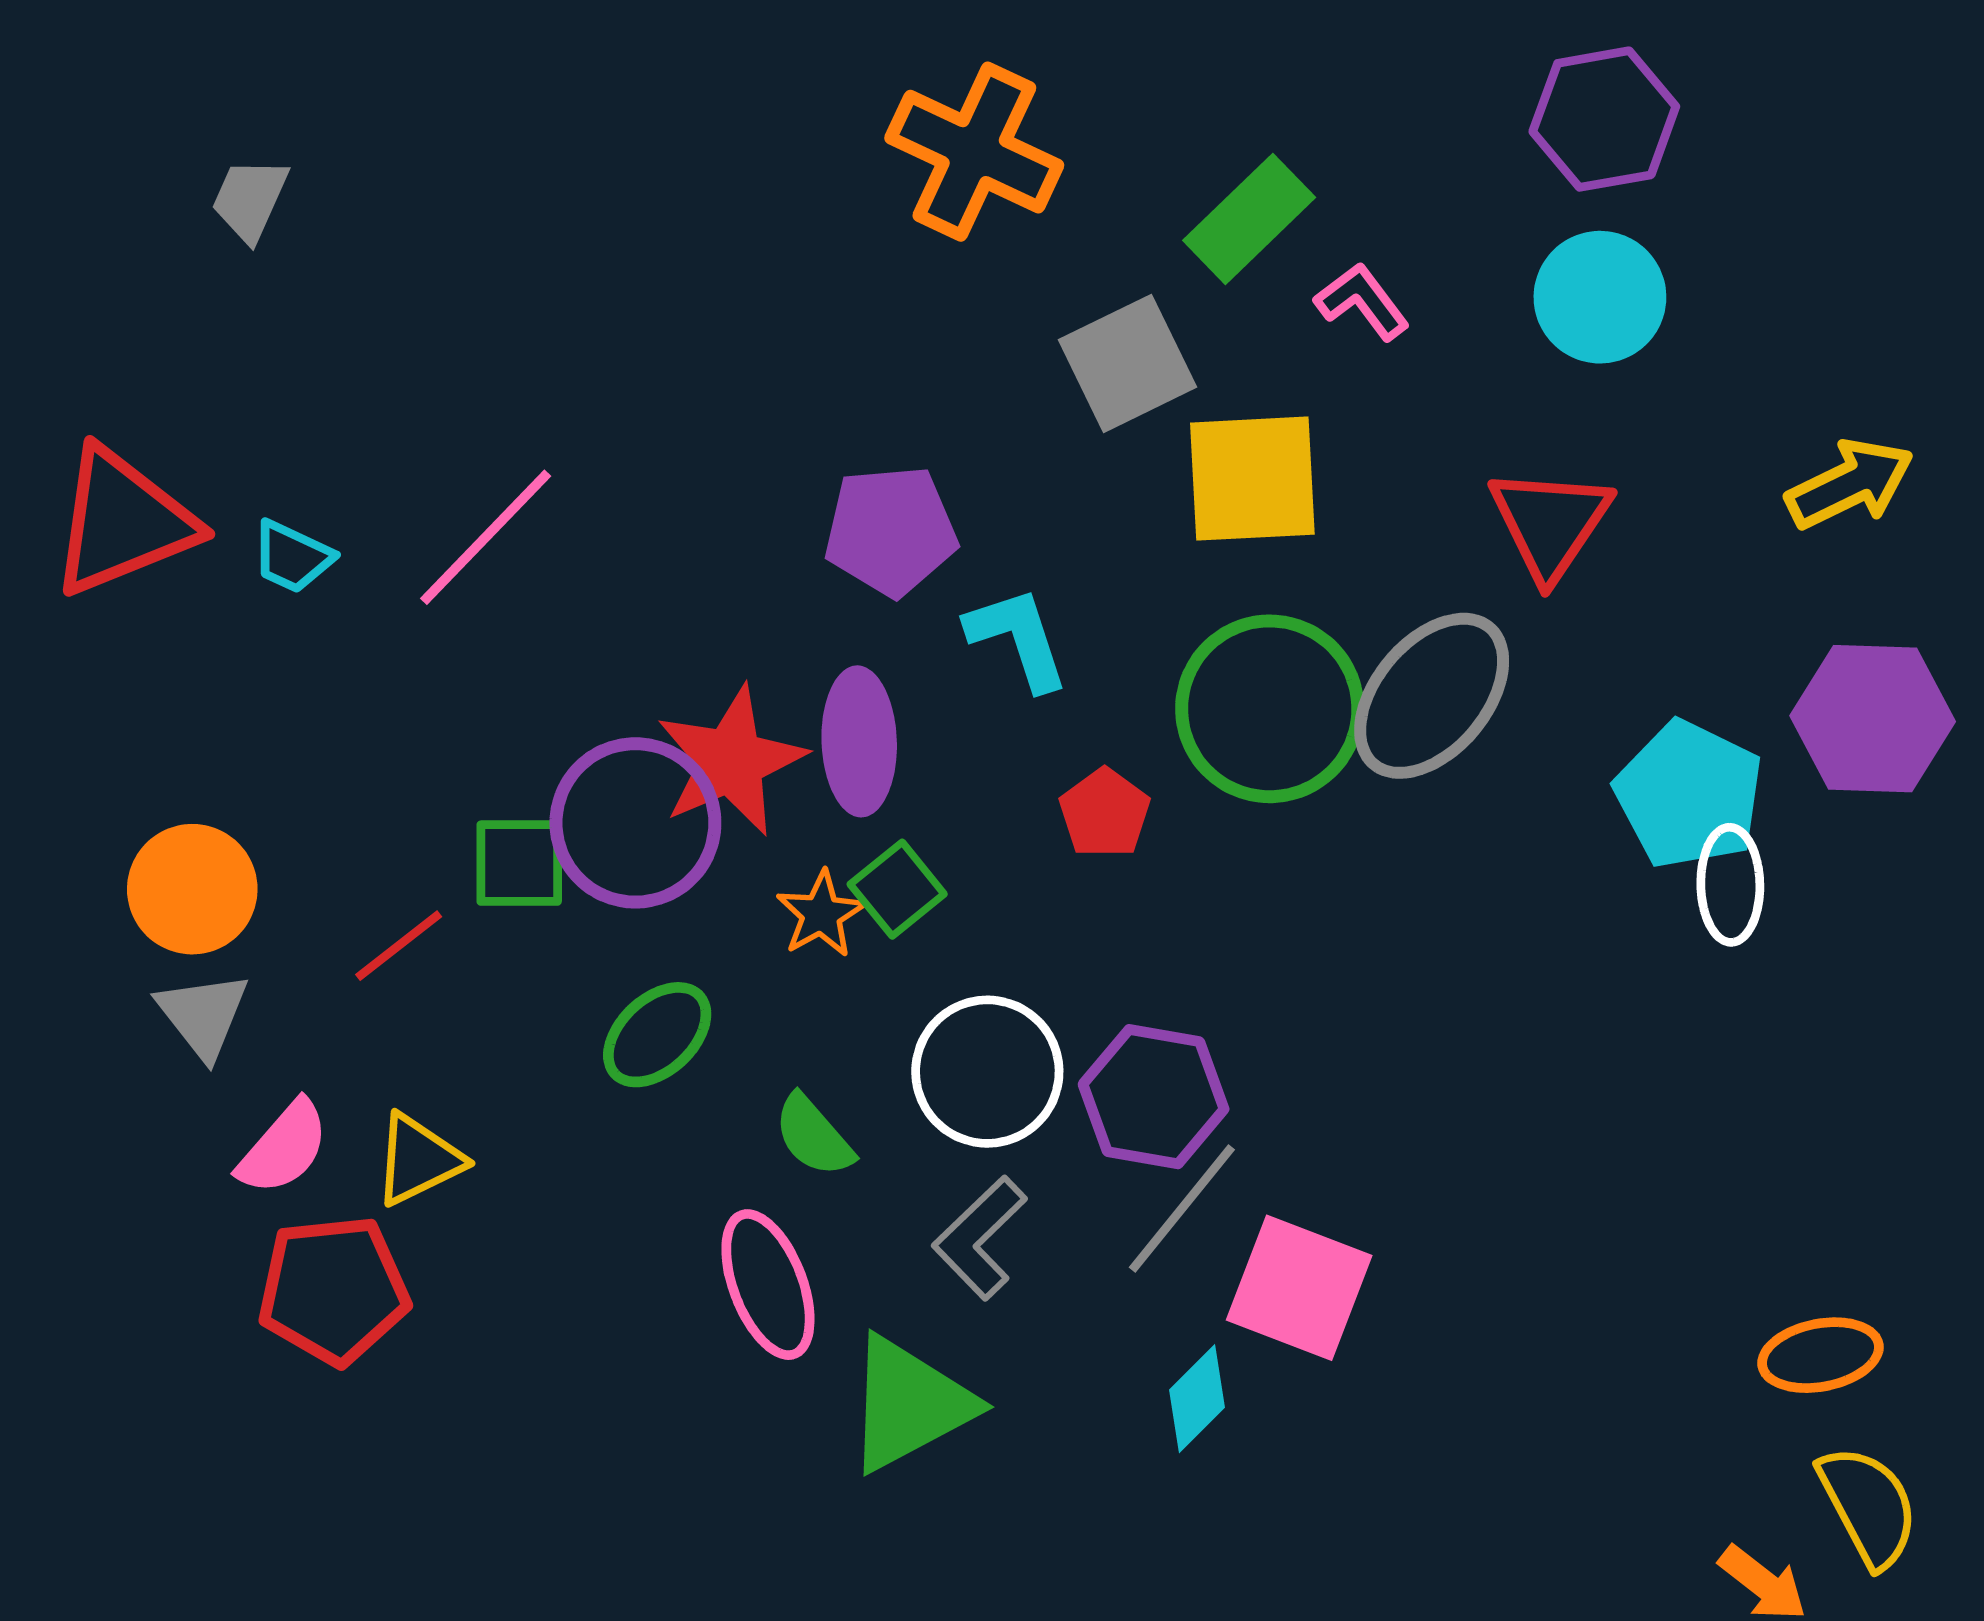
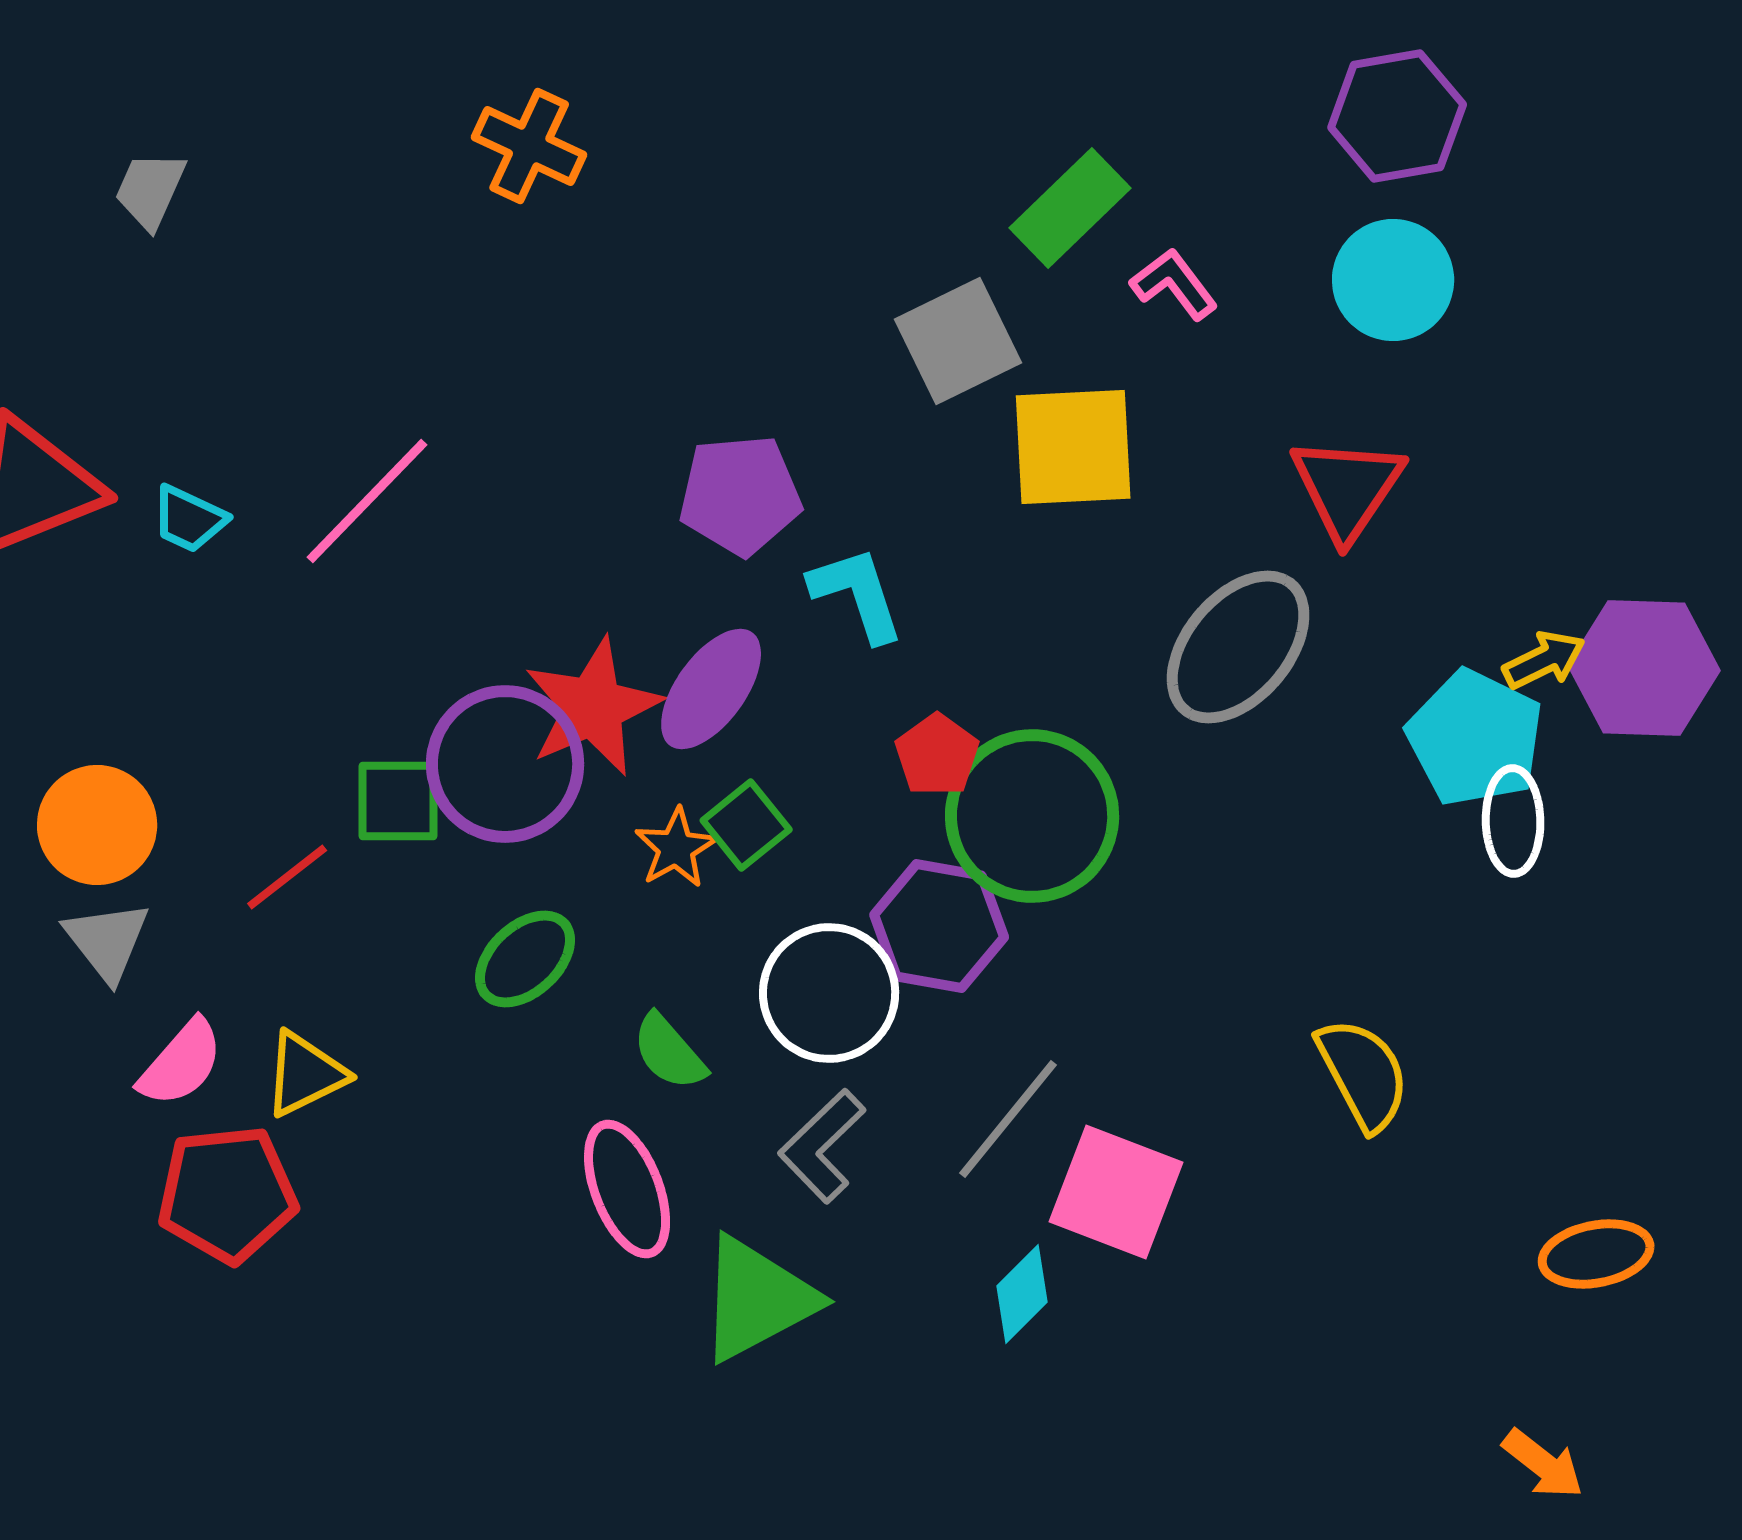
orange cross: (974, 152) -> (529, 146), moved, size x0.7
yellow arrow: (1850, 484) -> (1544, 660), moved, size x0.7
green circle: (1270, 709) -> (1032, 816), moved
purple ellipse: (859, 741) -> (711, 689), turned 38
purple hexagon: (1154, 1097) -> (939, 926), moved
yellow semicircle: (1868, 1506) -> (1363, 1074), moved

